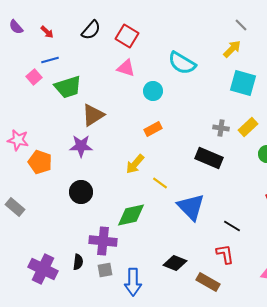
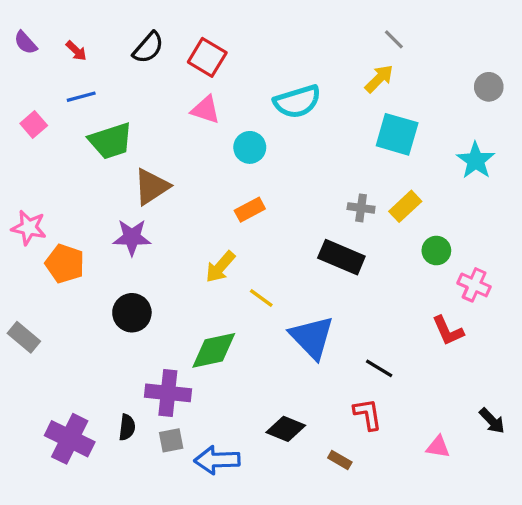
cyan semicircle: (182, 63) -> (297, 102), turned -48
pink square: (34, 77) -> (34, 124), moved
blue arrow: (133, 282) -> (217, 460), turned 88
brown rectangle: (208, 282) -> (340, 460), size x0.6

